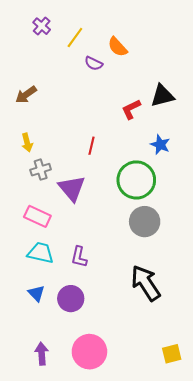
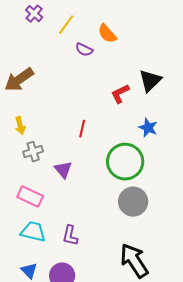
brown arrow: (26, 95) -> (19, 80), size x1.4
black triangle: (162, 96) -> (150, 81), turned -30
purple triangle: (72, 188) -> (63, 170), size x0.7

